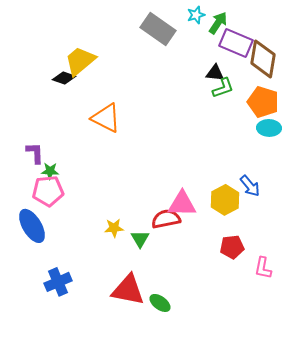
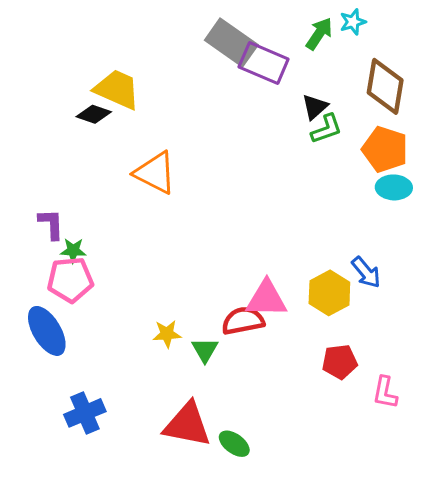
cyan star: (196, 15) -> (353, 22), moved
purple rectangle: (236, 43) -> (264, 63), moved
yellow trapezoid: (80, 61) -> (117, 89), turned 64
black triangle: (215, 73) -> (315, 107), turned -48

